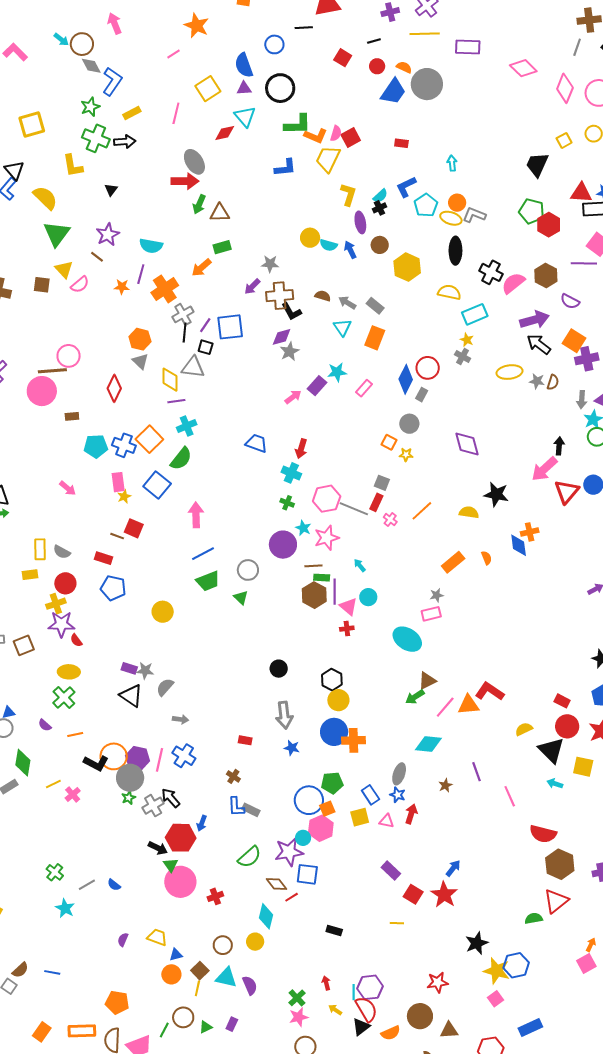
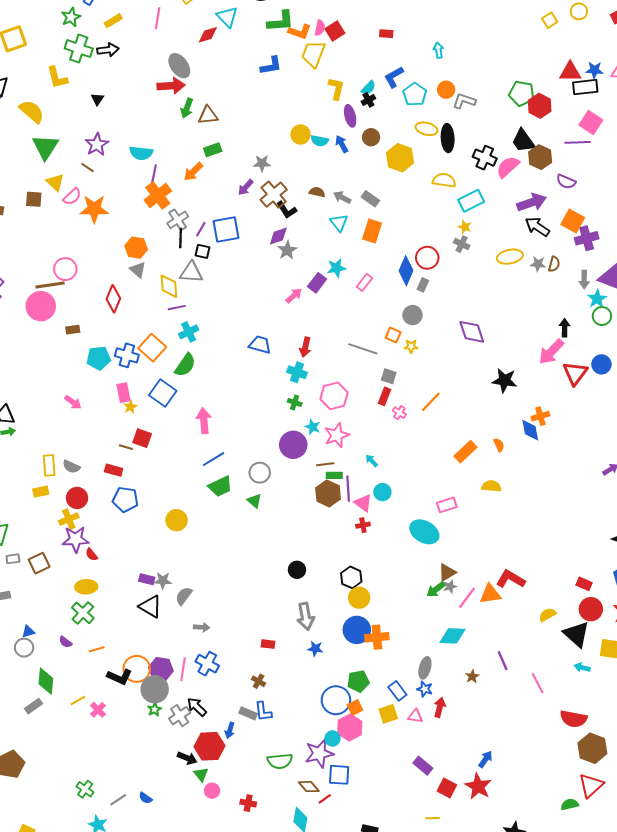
black trapezoid: (537, 165) -> (523, 141), moved, turned -56
yellow ellipse: (451, 218) -> (427, 129), moved
purple line: (141, 274) -> (154, 174), moved
orange star: (122, 287) -> (94, 209), moved, size x1.8
brown cross: (280, 296) -> (274, 195), turned -32
gray line: (354, 509) -> (363, 349), moved
yellow semicircle: (469, 512) -> (491, 486), moved
gray star: (437, 595) -> (450, 587), moved
gray rectangle: (251, 810) -> (248, 713), moved
green semicircle: (249, 857) -> (280, 761), turned 40
pink circle: (180, 882) -> (212, 791), size x0.5
red cross: (215, 896) -> (248, 803), turned 35

